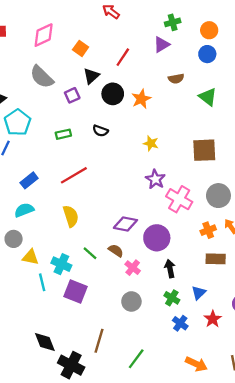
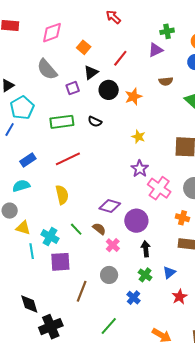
green rectangle: (63, 134) -> (62, 122), size x1.6
orange cross: (208, 230) -> (182, 218), turned 32
purple square: (76, 291) -> (60, 262), turned -30
blue cross: (180, 323) -> (134, 298), moved
brown line: (99, 341) -> (82, 291), moved
black cross: (71, 365) -> (51, 327), turned 35

